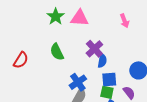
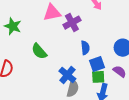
green star: (56, 17) -> (13, 26), moved
purple cross: (94, 49) -> (72, 23), moved, turned 30

